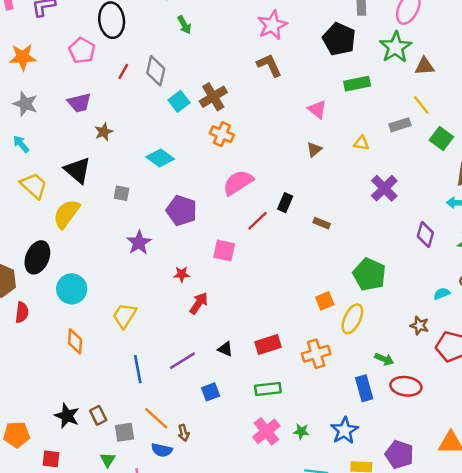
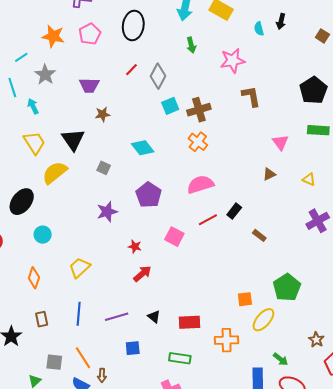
pink star: (272, 25) -> (233, 61), moved
pink pentagon: (82, 51) -> (90, 34), moved
cyan circle: (72, 289) -> (43, 235), size x0.7
brown rectangle: (98, 415) -> (42, 319), moved

